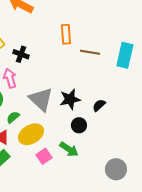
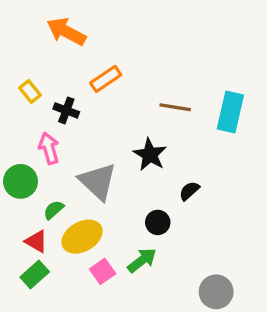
orange rectangle: (66, 34) -> (106, 79), moved, turned 60
black star: (70, 99) -> (150, 155), moved, turned -30
green arrow: (69, 149) -> (142, 260), turned -72

